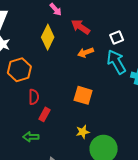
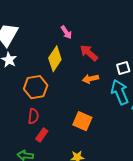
orange hexagon: (19, 70) -> (36, 87), moved

